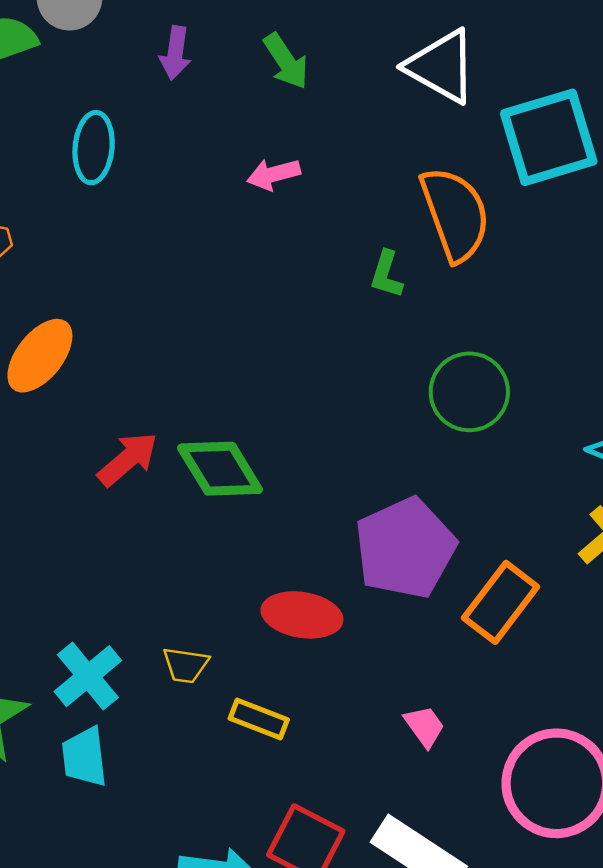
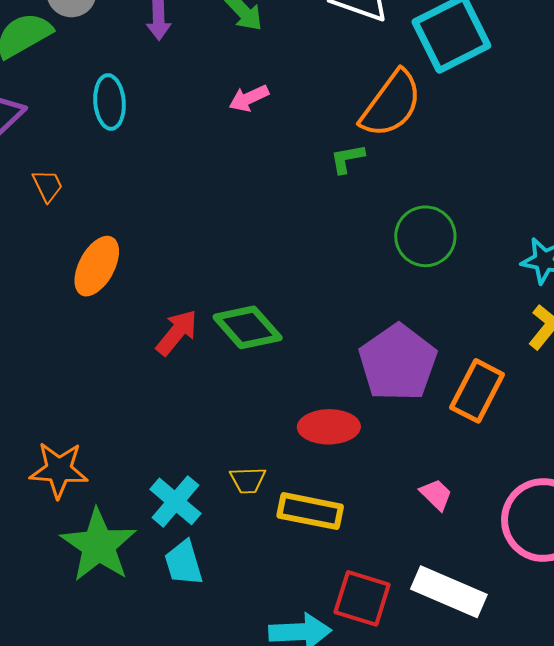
orange semicircle: (455, 214) -> (391, 104), turned 66
green L-shape: (386, 274) -> (347, 159), turned 72
yellow rectangle: (259, 719) -> (310, 511), size x1.4

